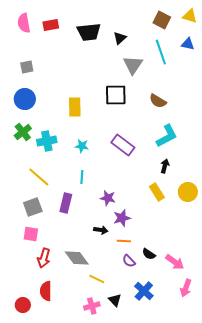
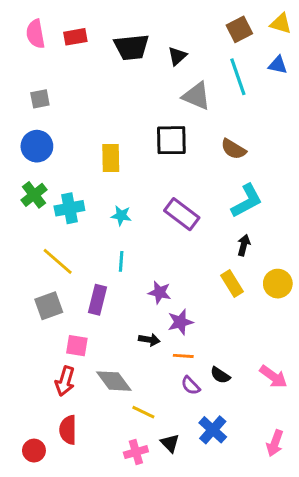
brown square: (162, 20) -> (239, 29), turned 36
gray triangle: (133, 65) -> (197, 96), turned -40
pink square: (31, 234) -> (77, 346), moved
pink arrow: (175, 262) -> (273, 377), moved
pink arrow: (186, 288) -> (275, 443), moved

